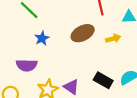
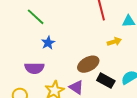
brown ellipse: (83, 33) -> (88, 64), moved

